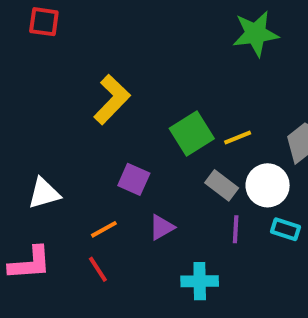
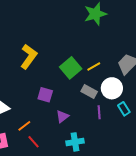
orange line: (104, 229) -> (24, 126), moved
cyan rectangle: (286, 229) -> (124, 109), turned 48
cyan cross: (200, 281) -> (75, 142), moved

